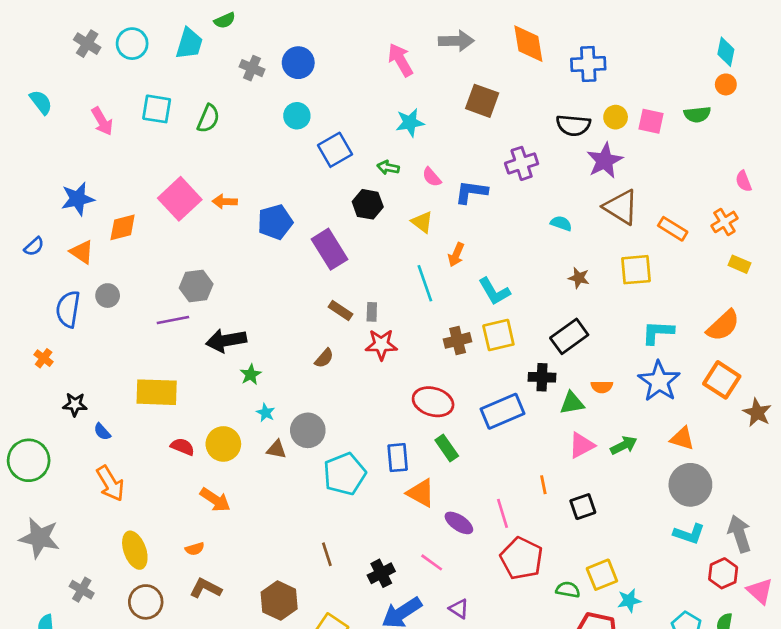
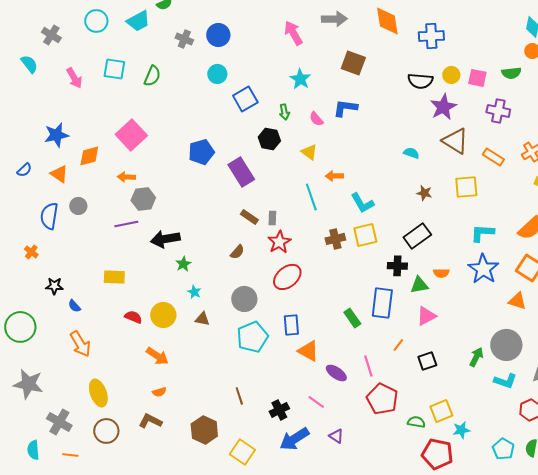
gray cross: (87, 44) -> (51, 35), moved
cyan trapezoid: (189, 44) -> (138, 21), turned 45
cyan star: (410, 123) -> (300, 79), turned -30
purple cross: (522, 163) -> (498, 111), moved, turned 30
green arrow: (388, 168) -> (284, 112), turned -112
blue L-shape: (471, 192) -> (345, 108), moved
orange arrow: (225, 202) -> (126, 177), moved
orange arrow: (456, 255) -> (334, 176), turned 66
red star: (381, 345) -> (279, 242), turned -30
yellow rectangle: (157, 392) -> (114, 277), size x0.7
red ellipse: (433, 402) -> (287, 277), moved, turned -56
blue rectangle: (503, 411) -> (382, 303), moved, turned -60
gray circle: (308, 430) -> (244, 299), moved
orange triangle: (682, 439) -> (517, 301), moved
green arrow: (624, 445) -> (476, 357), moved, turned -36
green rectangle: (447, 448) -> (352, 318), moved
orange line: (543, 485) -> (398, 345), turned 48
orange semicircle: (195, 549) -> (159, 392), moved
gray cross: (82, 590) -> (59, 422), size x1.4

